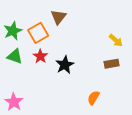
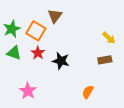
orange square: (38, 33) -> (36, 31), turned -30
black star: (65, 65) -> (61, 61), turned -30
pink star: (14, 102) -> (28, 91), moved

